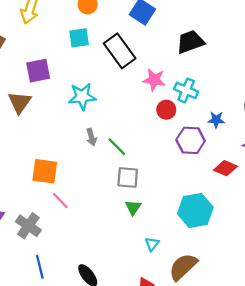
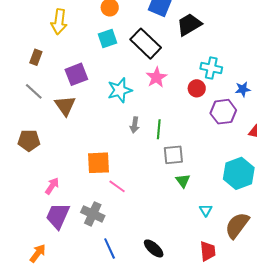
black trapezoid: (190, 42) -> (189, 25), moved
pink star: (154, 80) -> (156, 77), moved, turned -30
gray arrow: (91, 137) -> (135, 125), turned 35
green line: (117, 147) -> (159, 129), turned 60

